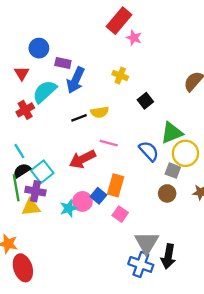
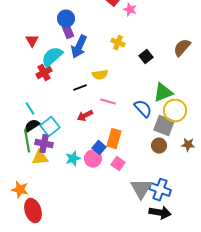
blue circle: (39, 48) -> (66, 19), moved
purple rectangle: (63, 63) -> (68, 32), turned 56
black square: (145, 101) -> (146, 57), moved
red cross: (25, 110) -> (44, 73), moved
black line: (79, 118) -> (80, 88), moved
red arrow: (82, 159) -> (85, 116), size x0.7
gray square: (173, 171) -> (164, 126), size x1.5
pink circle: (82, 201) -> (93, 159), moved
black arrow: (168, 256) -> (160, 213), moved, turned -90
blue cross: (141, 264) -> (160, 190), moved

